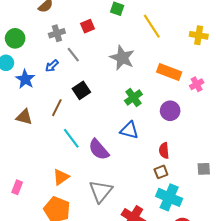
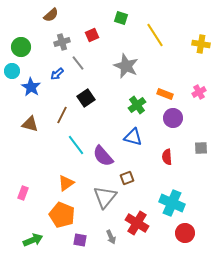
orange rectangle: (169, 72) -> (165, 94), moved, size x0.7
gray square: (204, 169) -> (201, 148), moved
brown square: (161, 172) -> (127, 178), moved

